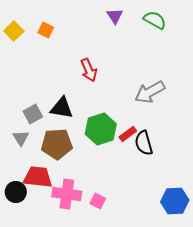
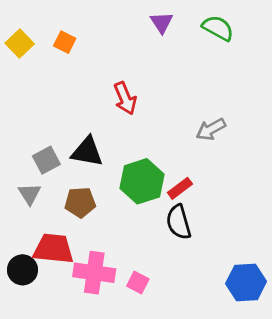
gray arrow: (150, 92) -> (211, 129), size x0.7
black semicircle: (144, 143) -> (179, 222), moved
brown pentagon: (57, 144) -> (80, 202), size x0.7

